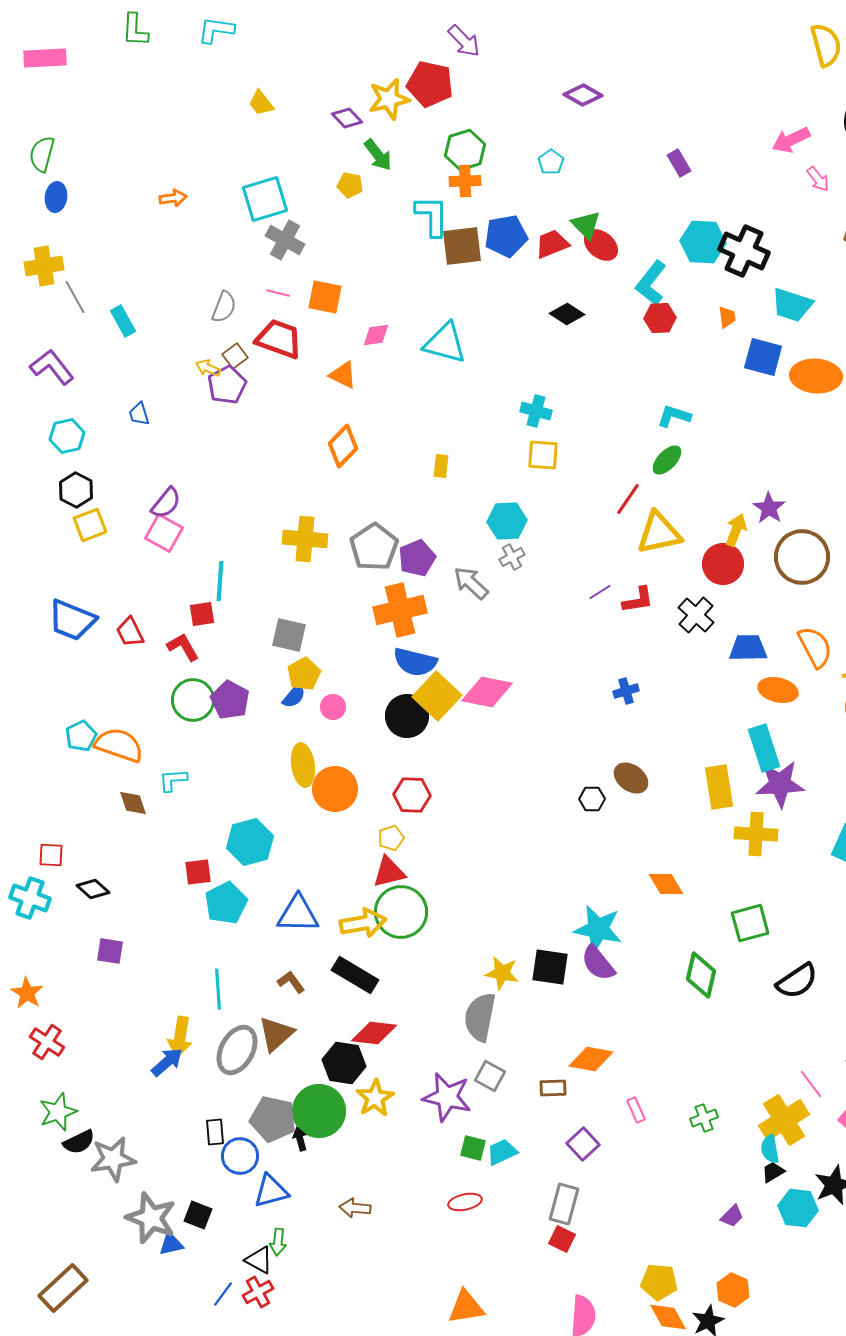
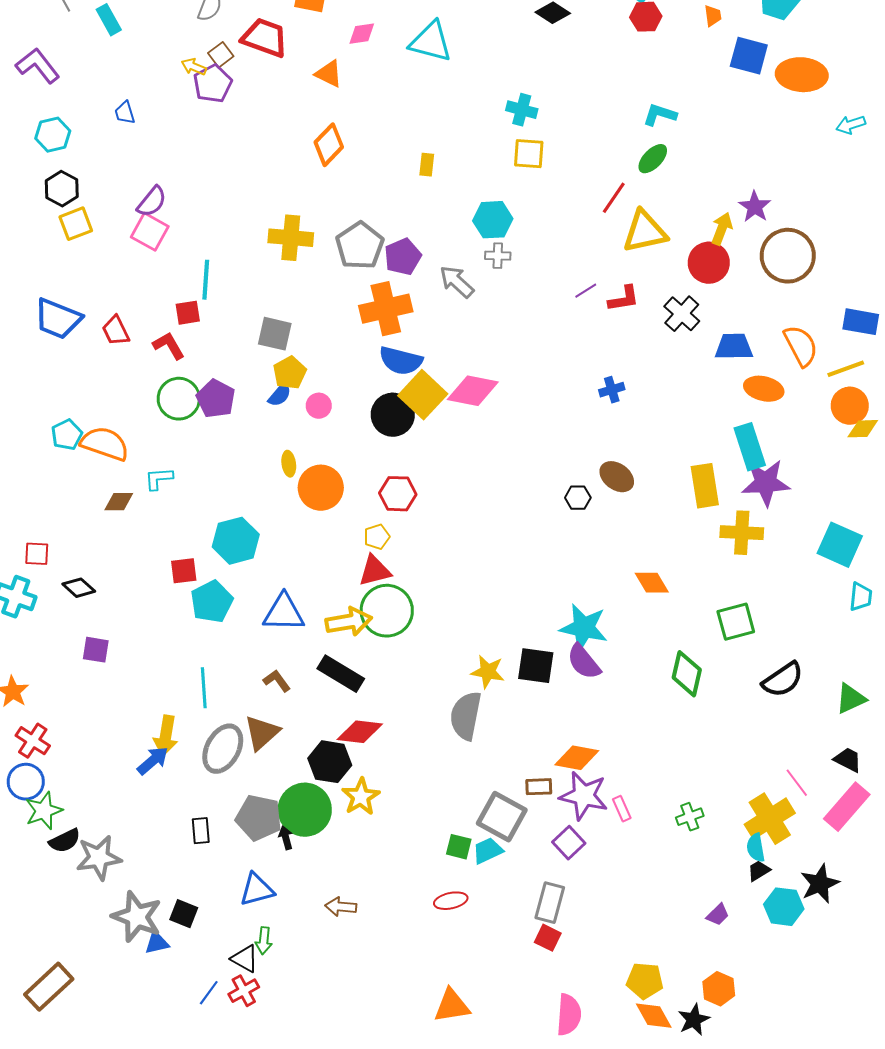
gray cross: (512, 557) -> (498, 256), turned 30
yellow ellipse: (303, 765) -> (289, 464), size x0.6
brown diamond: (133, 803) -> (119, 502), turned -72
gray square: (490, 1076) -> (502, 817), moved, size x1.6
purple star: (447, 1097) -> (584, 796), moved
blue circle: (240, 1156) -> (26, 782), moved

